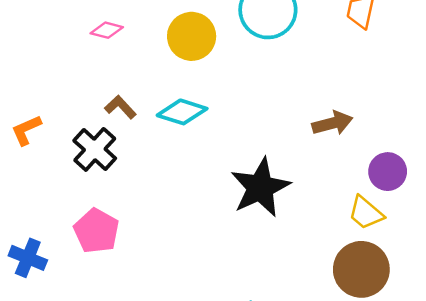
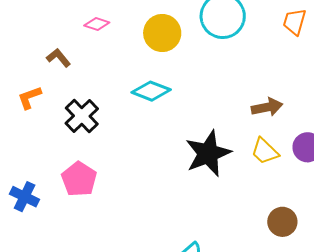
brown L-shape: (120, 107) -> (58, 58), moved
yellow trapezoid: (366, 213) -> (265, 151), moved
brown circle: (361, 269) -> (282, 222), size x0.7

